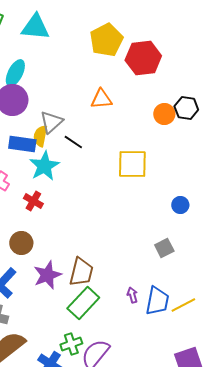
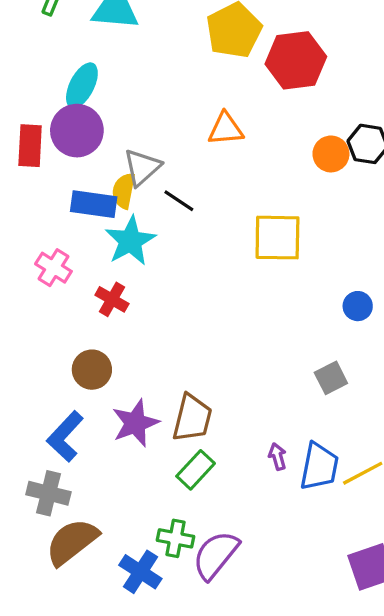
green rectangle: (83, 303) -> (196, 470), size x0.7
green cross: (71, 344) -> (176, 538), turned 30

